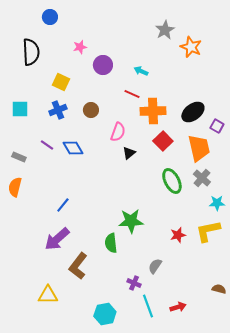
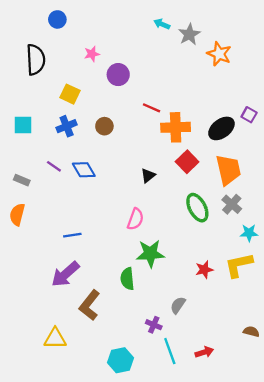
cyan arrow: (141, 71) -> (162, 24), moved
purple square: (217, 126) -> (249, 115), moved
pink semicircle: (118, 132) -> (135, 219), moved
blue line: (63, 205) -> (72, 235), turned 42

